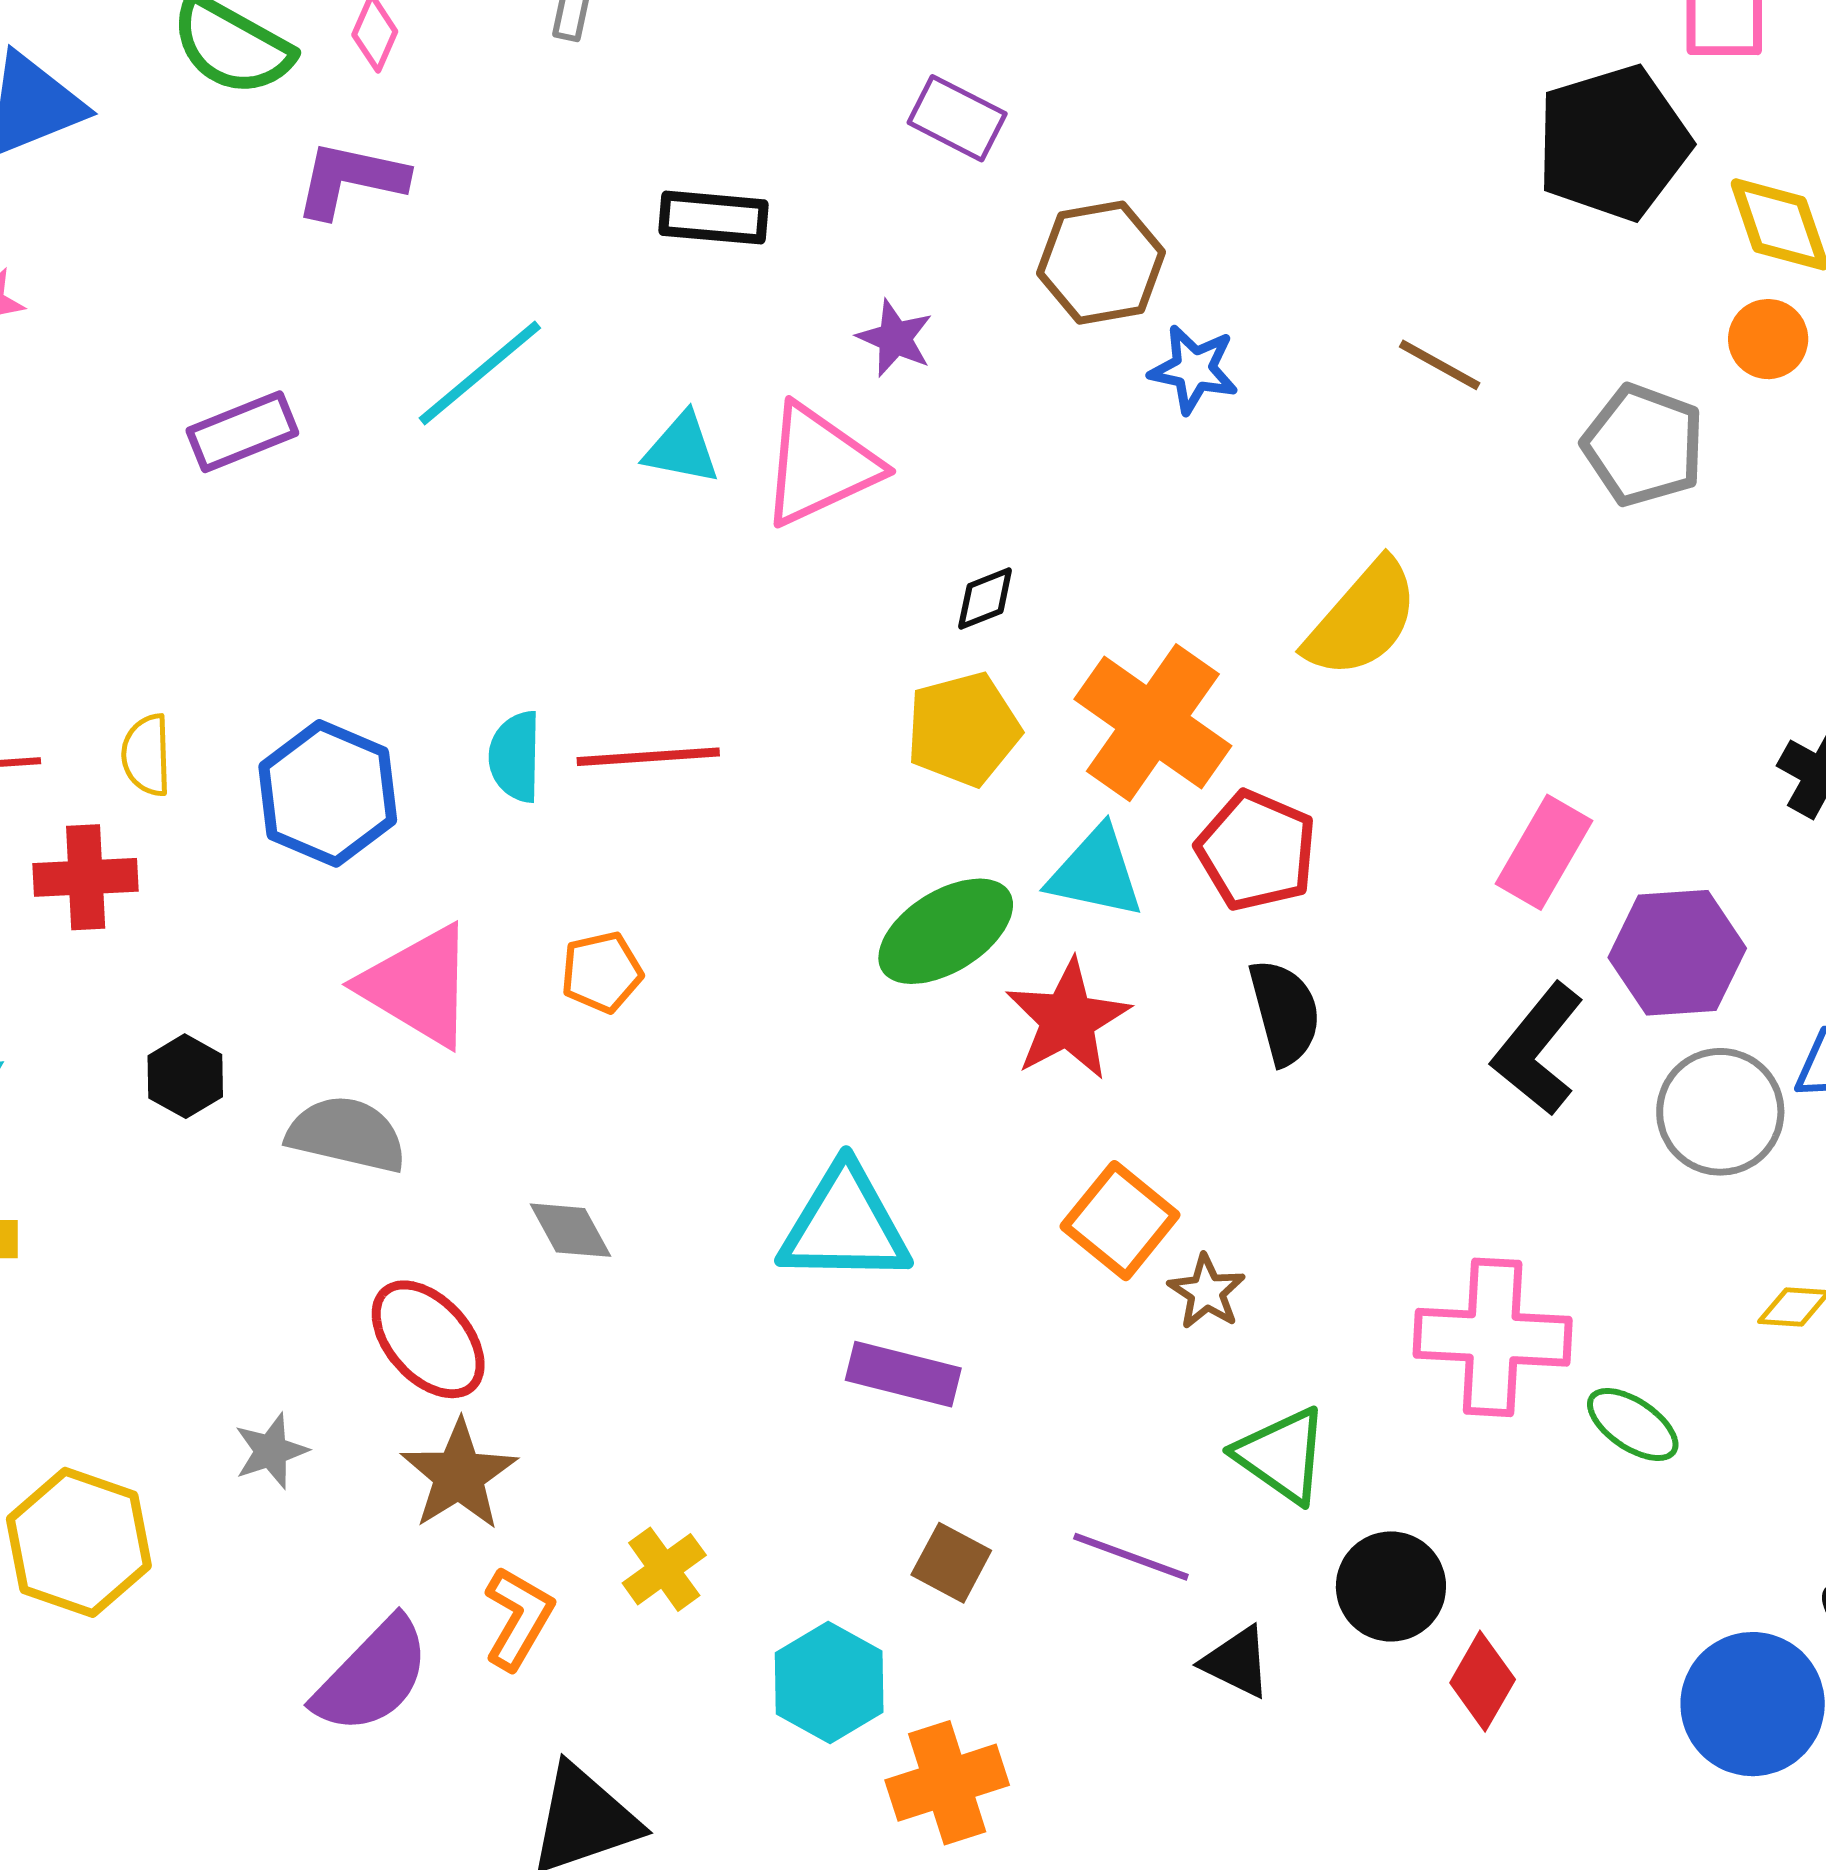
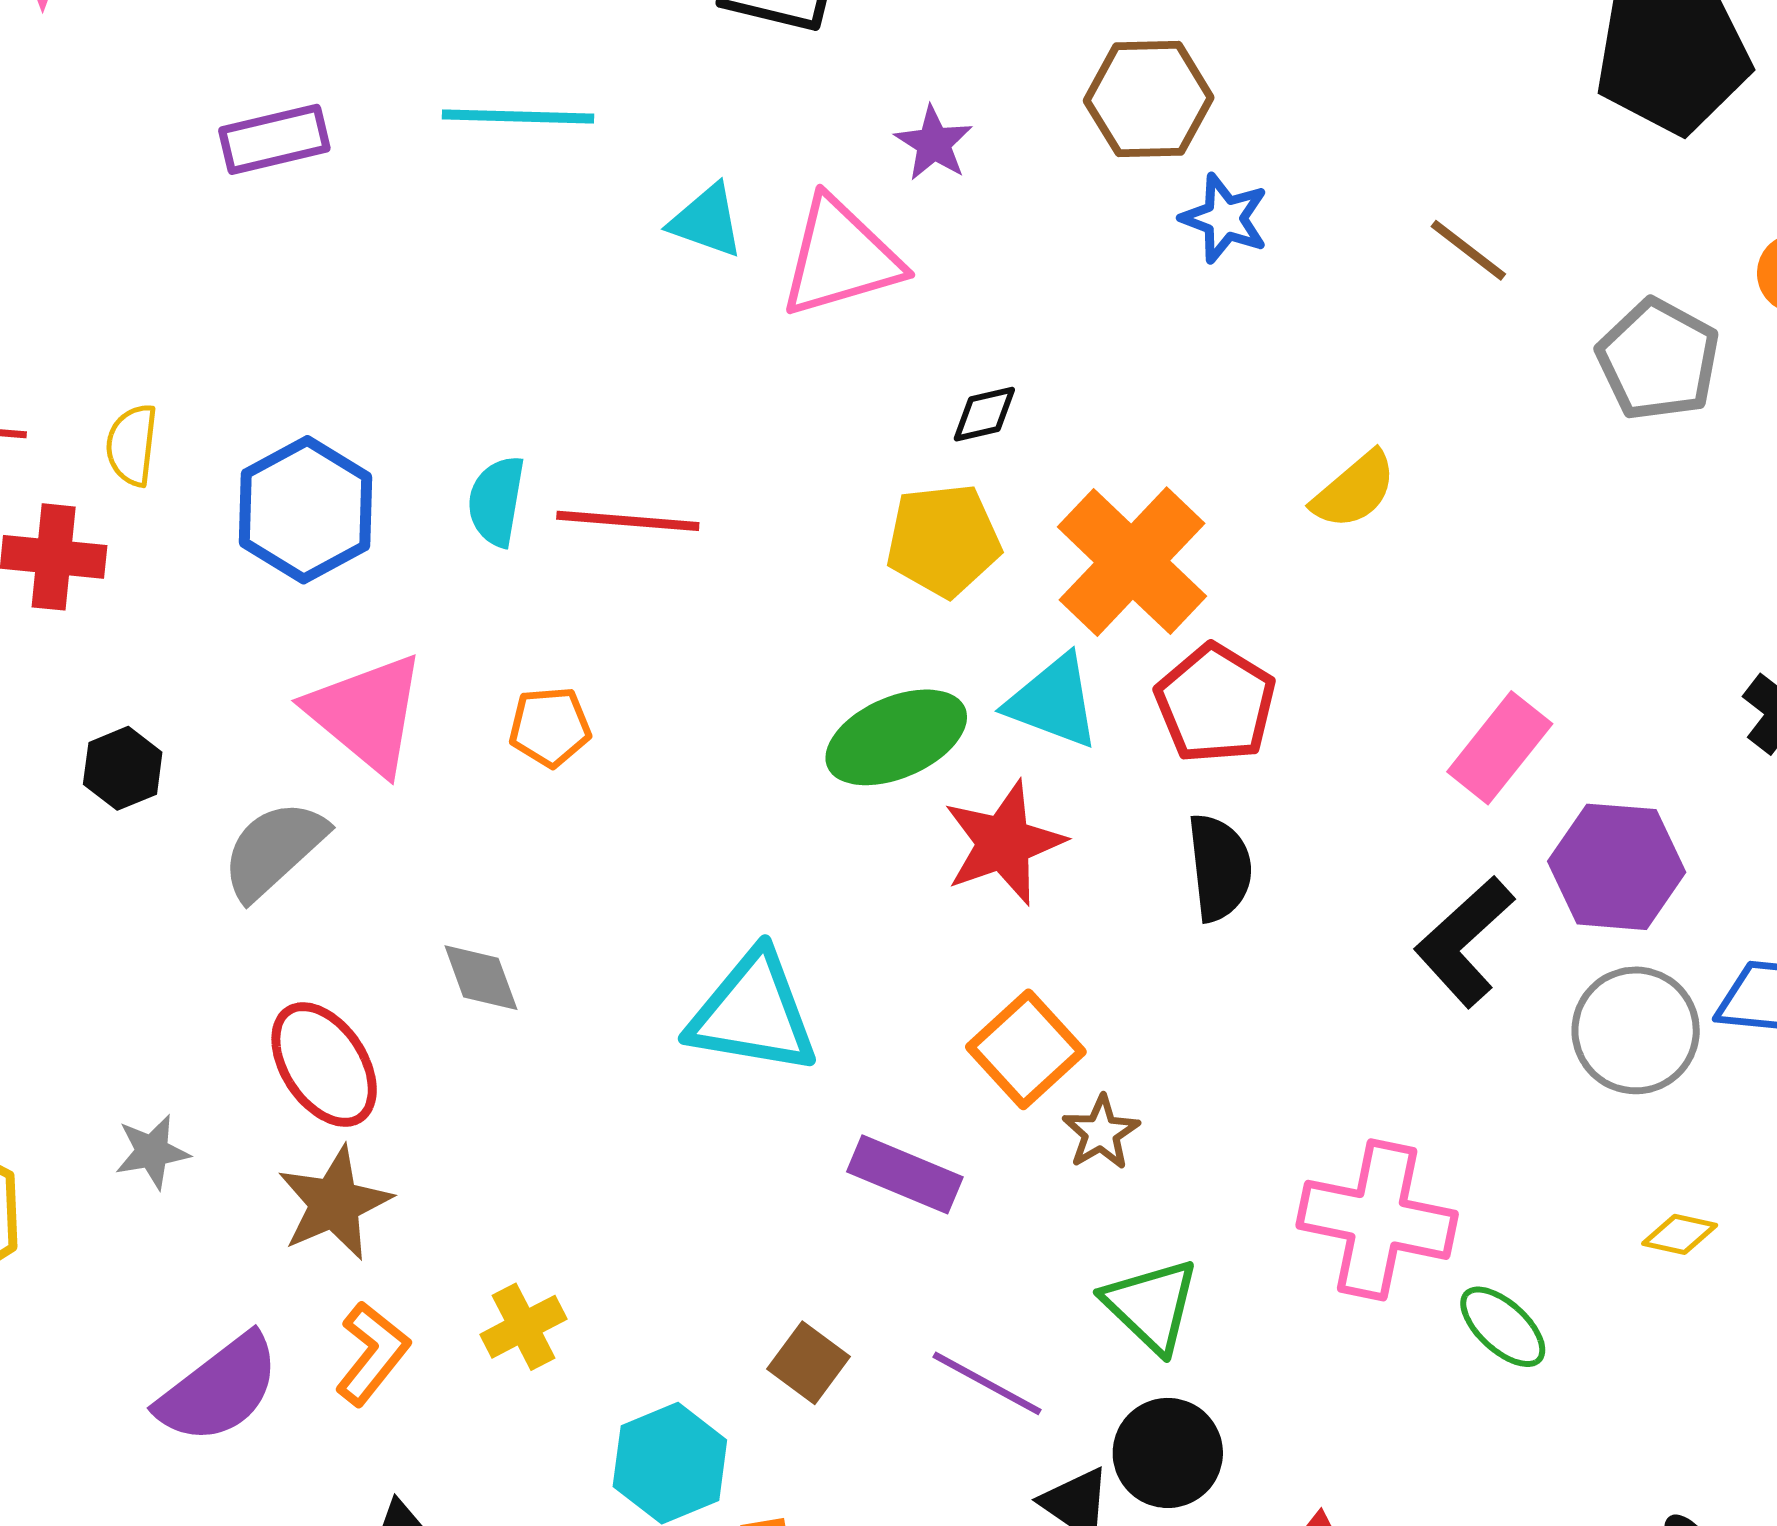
cyan line: (480, 373) -> (518, 116), turned 33
yellow semicircle: (1362, 619) -> (1354, 490), size x0.7
gray semicircle: (347, 1134) -> (274, 850), turned -64
purple rectangle: (903, 1374) -> (905, 1174), moved
black circle: (1391, 1586) -> (1168, 1453), moved

